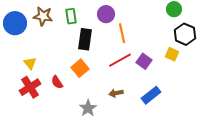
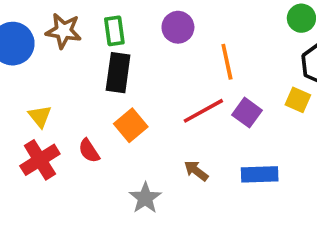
orange line: (122, 33) -> (227, 62), moved
black rectangle: (85, 39) -> (118, 73), moved
brown arrow: (116, 93) -> (196, 171), turned 48
blue rectangle: (151, 95) -> (260, 174), turned 36

